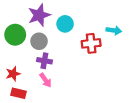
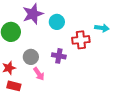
gray circle: (39, 41) -> (31, 57), moved
purple cross: (44, 61) -> (59, 56), moved

